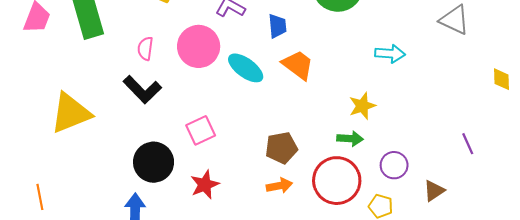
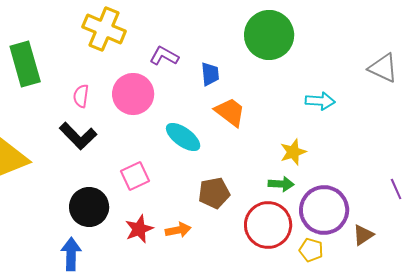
cyan ellipse: (246, 68) -> (183, 137), moved
purple circle: (394, 165) -> (324, 210), size x1.8
orange arrow: (279, 186) -> (178, 230), moved

